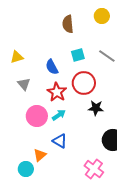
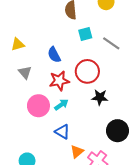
cyan square: (78, 55) -> (85, 34), moved
red star: (57, 92) -> (59, 81), turned 30
orange triangle: (40, 155) -> (77, 151), moved

